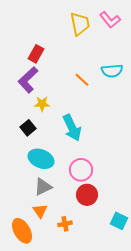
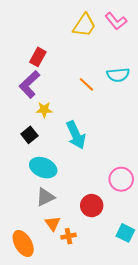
yellow trapezoid: (80, 24) -> (84, 25), turned 45
pink circle: (81, 170) -> (121, 179), moved
orange triangle: (40, 211) -> (53, 223), moved

